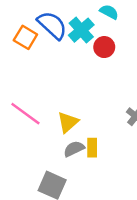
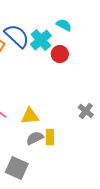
yellow triangle: (68, 122) -> (30, 116), turned 36

